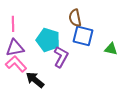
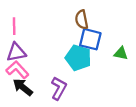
cyan pentagon: (48, 40) -> (78, 58), moved
purple L-shape: (61, 57) -> (59, 88), moved
black arrow: (35, 80) -> (23, 87), moved

